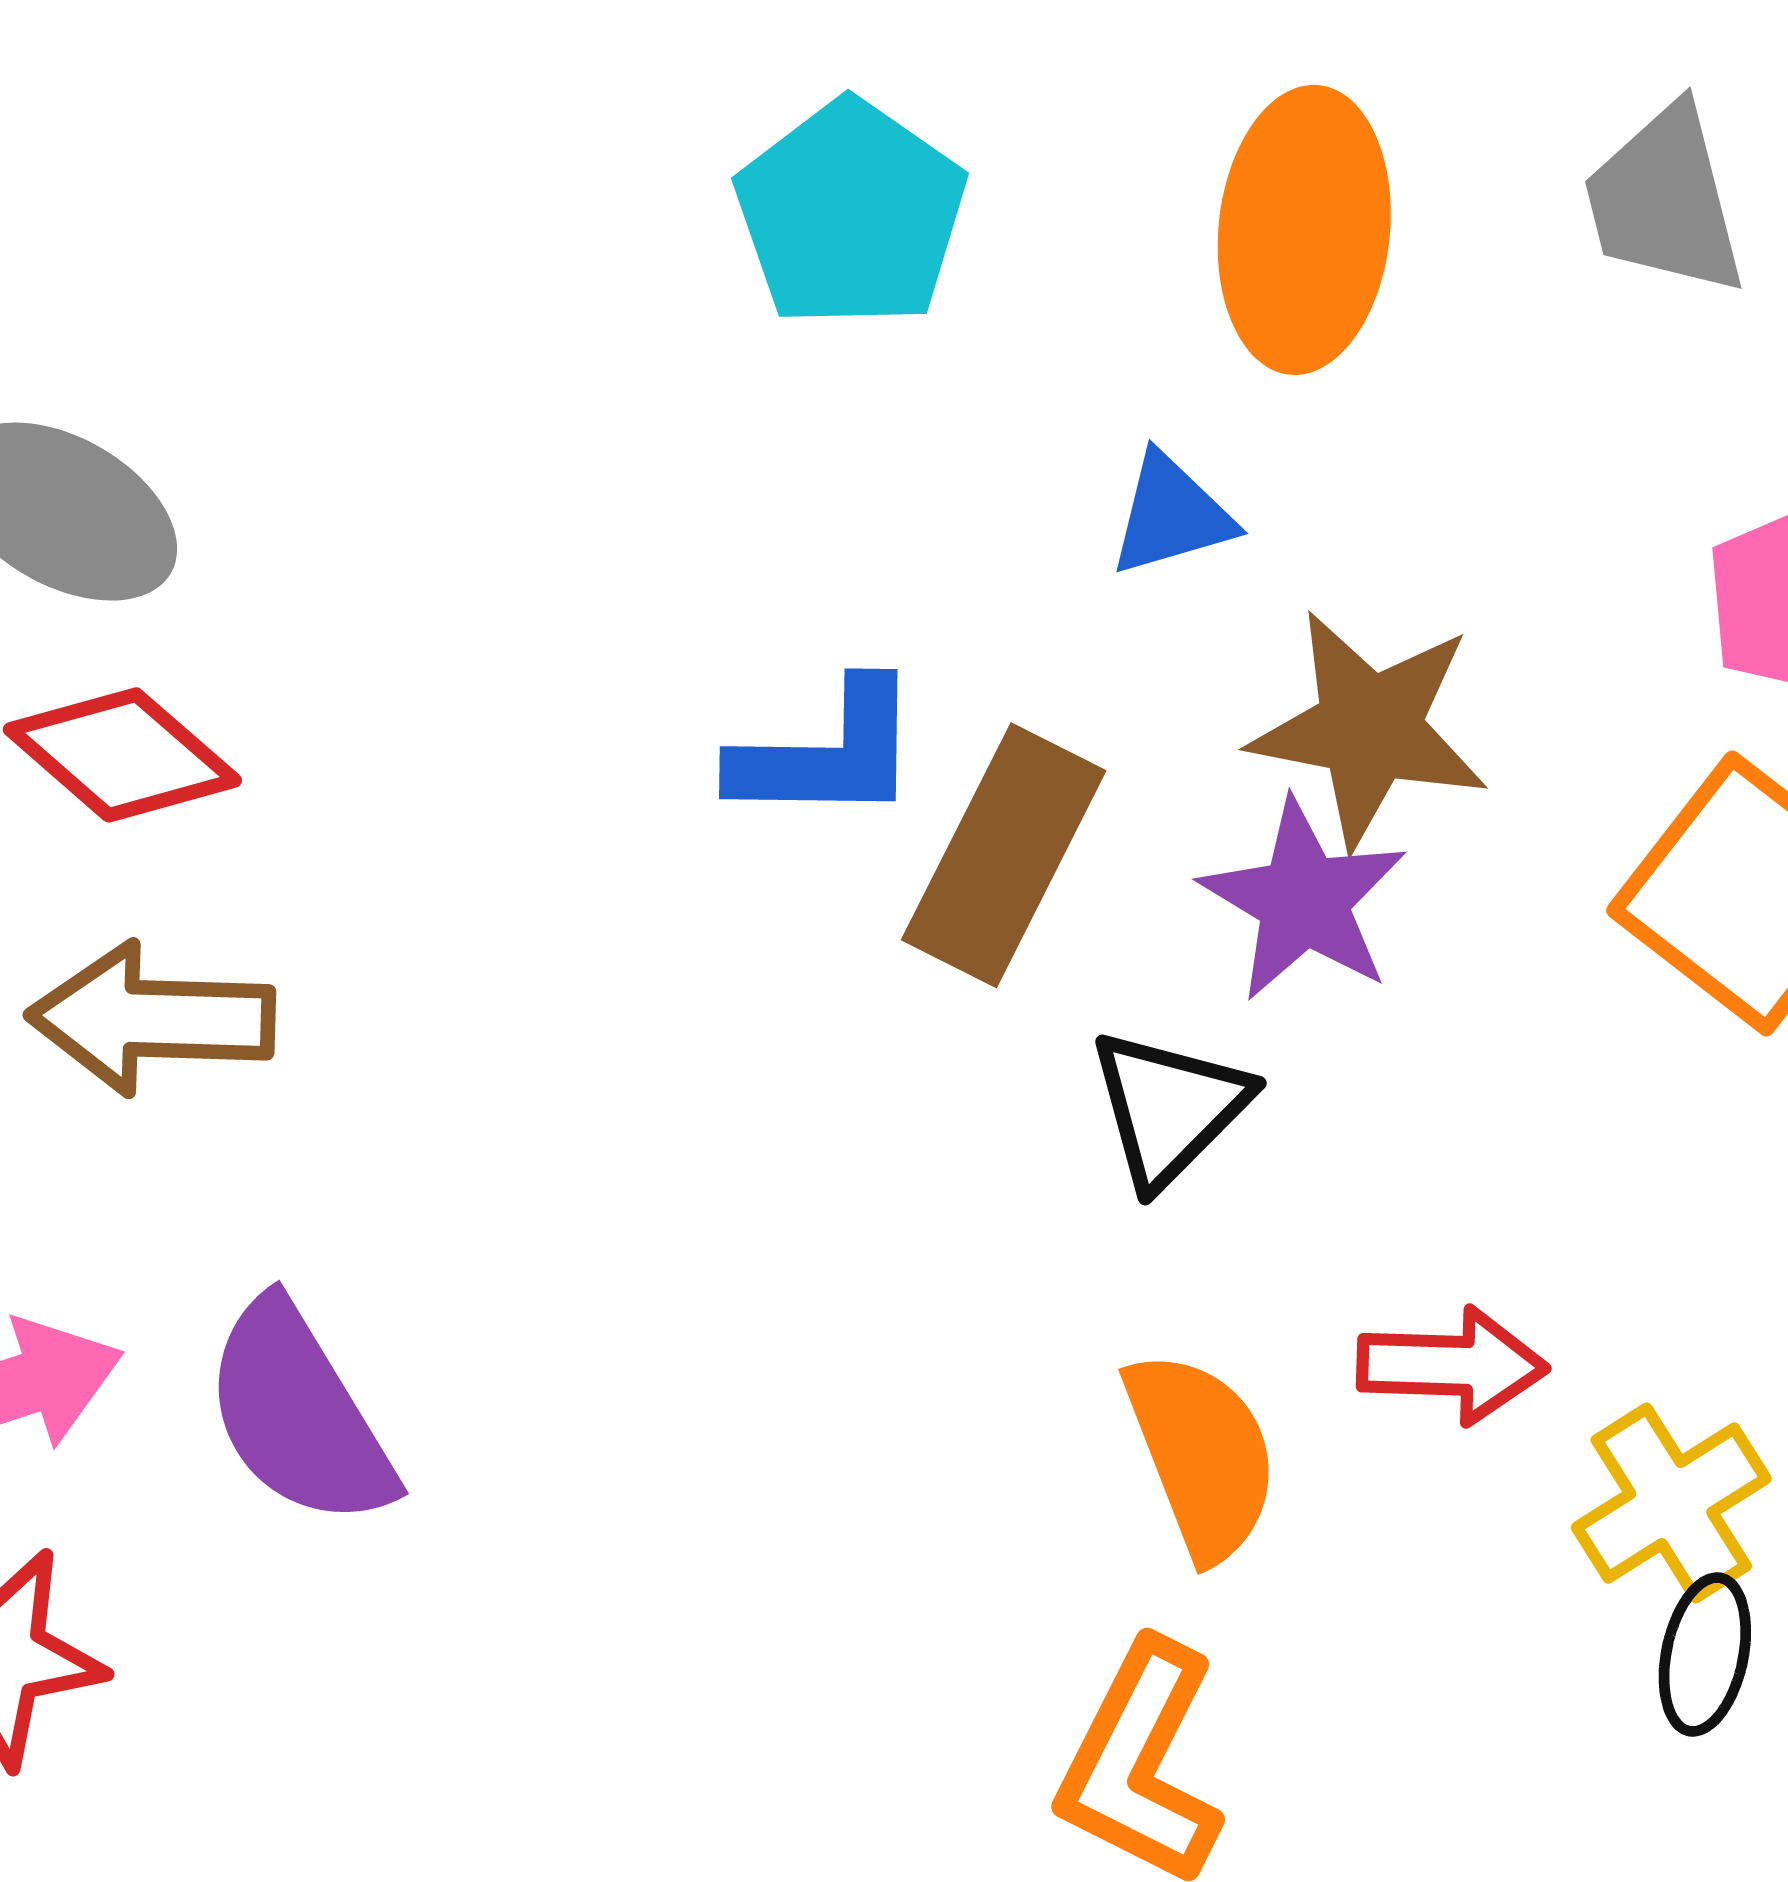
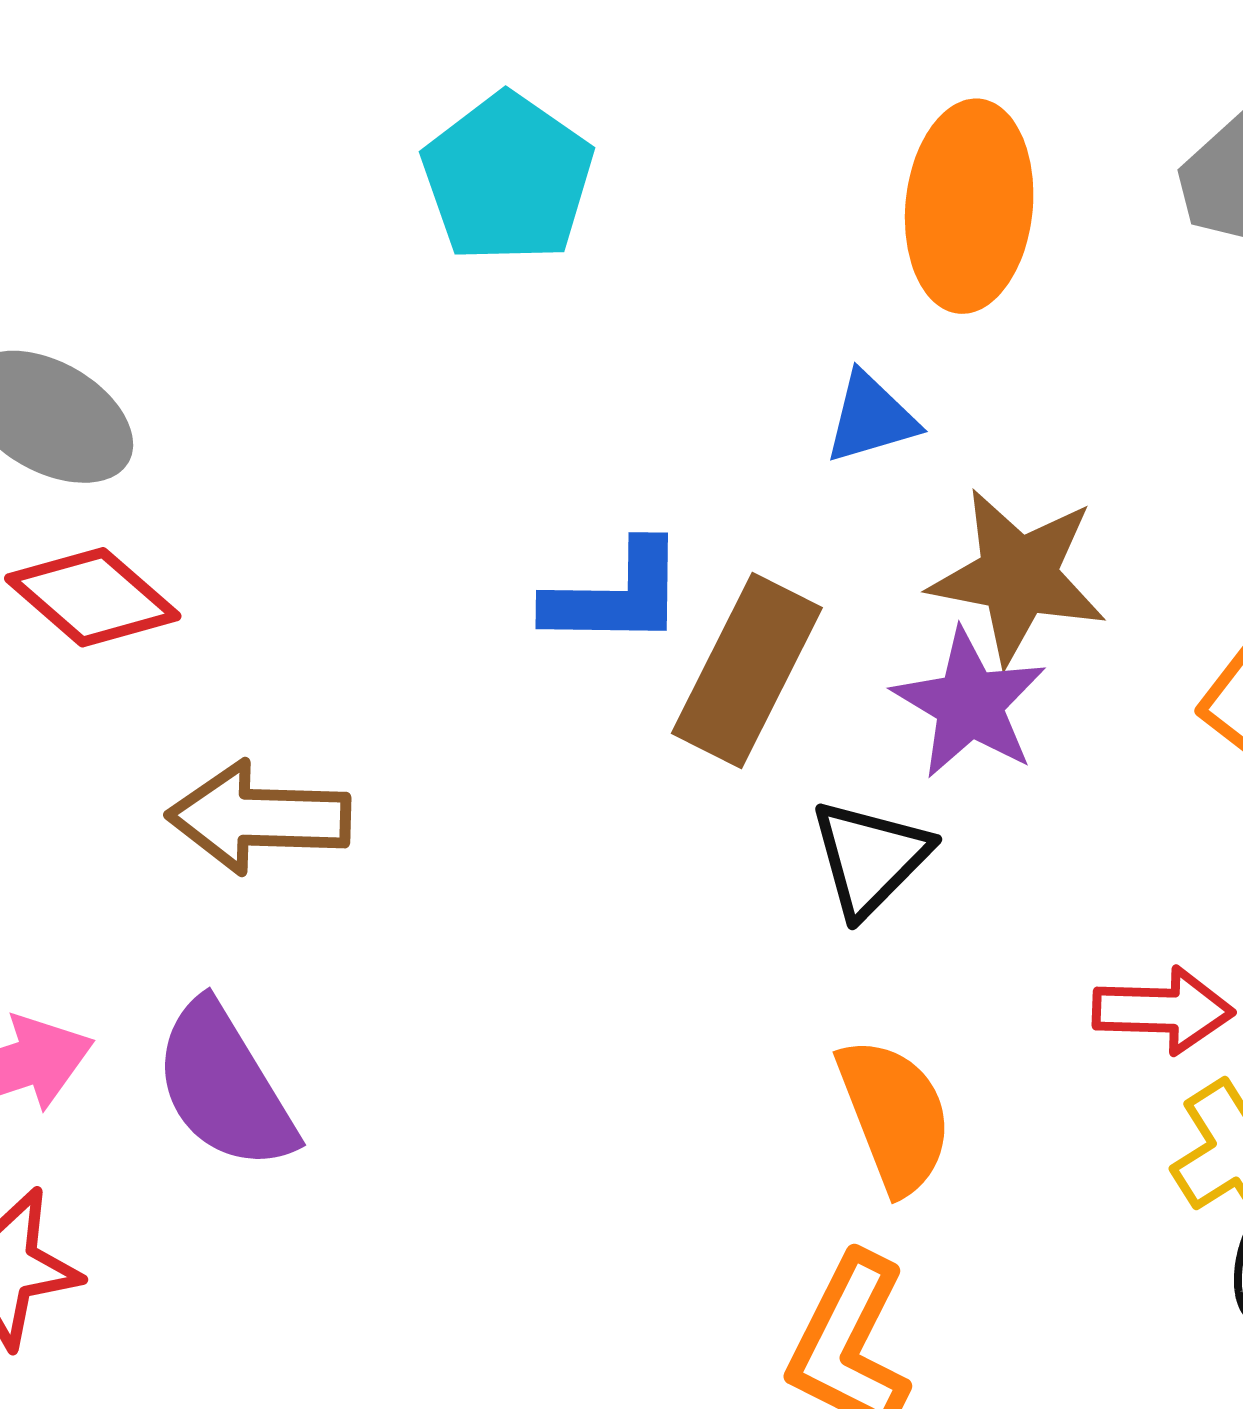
cyan pentagon: (851, 214) -> (508, 178), moved
brown arrow: (152, 1019) -> (259, 818), moved
red arrow: (1452, 1366) -> (1163, 1010), moved

